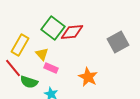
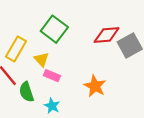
red diamond: (72, 32) -> (107, 35), moved
green semicircle: (29, 82) -> (26, 92), turned 54

